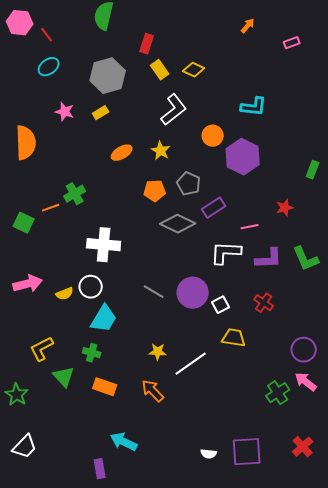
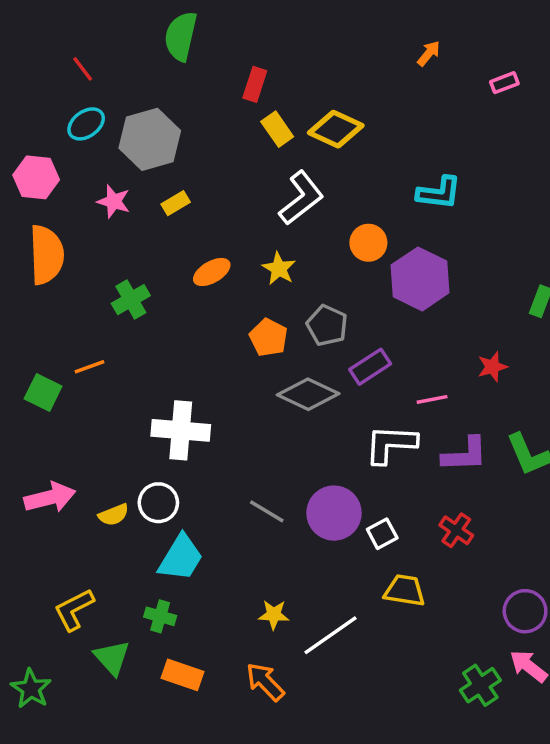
pink hexagon: (20, 23) -> (36, 177), moved
yellow diamond: (194, 70) -> (336, 129), size x1.4
gray hexagon: (108, 76) -> (150, 139), moved
orange pentagon: (155, 191) -> (269, 337), turned 30
green cross: (75, 194) -> (131, 300), moved

